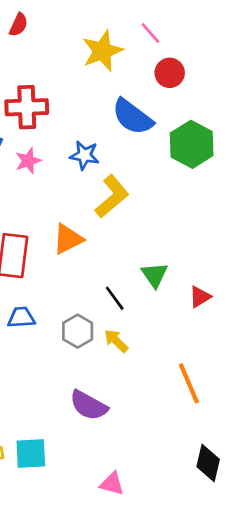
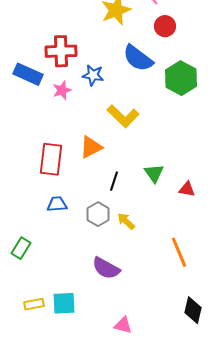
blue star: (84, 155) -> (93, 75), moved
yellow L-shape: (112, 197) -> (123, 116), turned 84
red triangle: (200, 297) -> (187, 189), turned 42
black line: (115, 298) -> (114, 181), moved, turned 54

